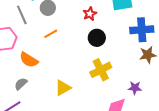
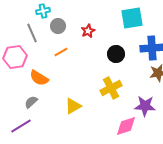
red star: (90, 14) -> (88, 31), moved
black circle: (97, 38) -> (116, 54), moved
purple star: (135, 88) -> (145, 106), size x1.5

